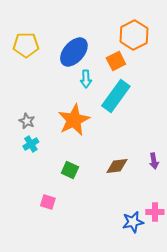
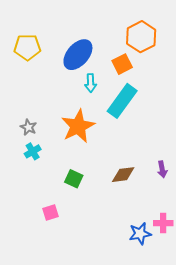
pink square: (48, 202) -> (51, 213), turned -35

